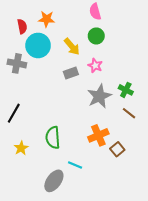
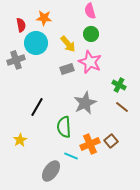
gray cross: (17, 63) -> (16, 60), turned -30
pink star: (95, 66) -> (90, 62), size x1.6
gray star: (99, 96) -> (85, 103), moved
black line: (14, 113) -> (37, 107), moved
orange cross: (98, 135) -> (90, 144), moved
green semicircle: (53, 138) -> (64, 127), moved

